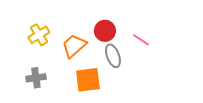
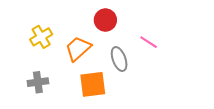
red circle: (105, 31) -> (105, 20), moved

